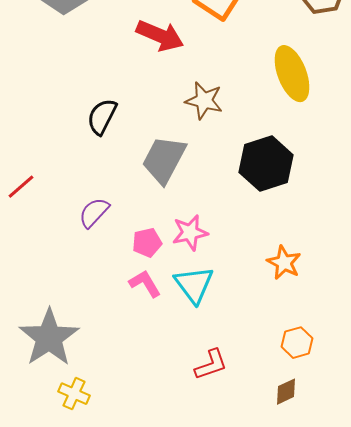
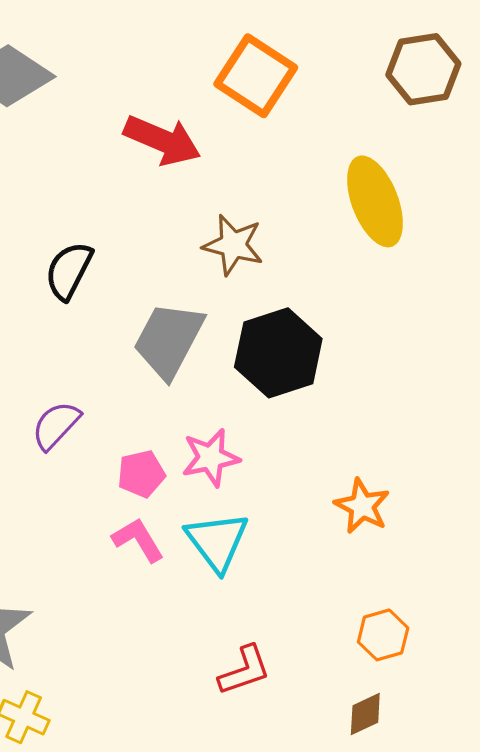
black hexagon: (266, 164) -> (278, 353), moved

